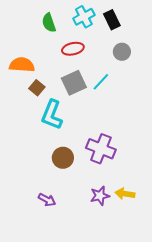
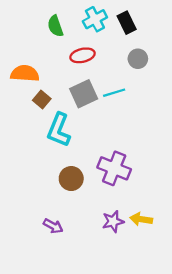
cyan line: (101, 82) -> (114, 93), turned 30

